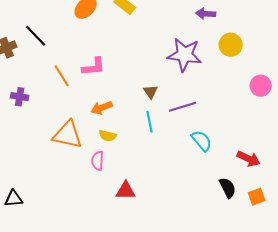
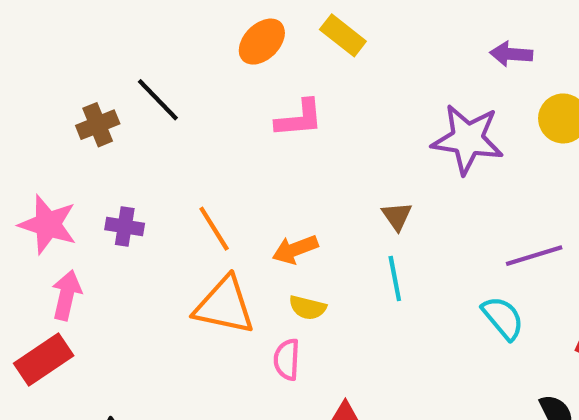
pink L-shape: (94, 67) -> (299, 118), moved
orange line: (62, 76) -> (214, 229), moved
purple line: (183, 107) -> (534, 256), moved

